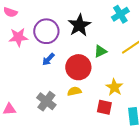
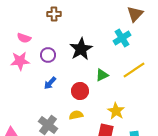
pink semicircle: (10, 12) -> (24, 38), moved
purple circle: (46, 31) -> (48, 55), size x0.6
red circle: (78, 67) -> (80, 91), size x0.7

